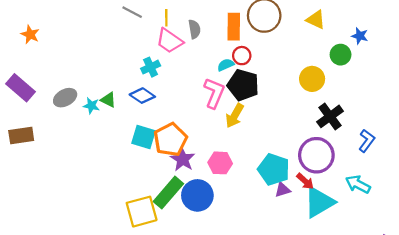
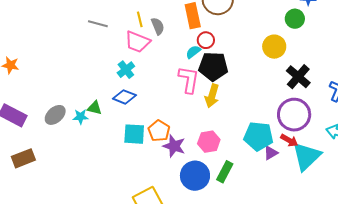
yellow line: (166, 18) -> (140, 19), moved
orange pentagon: (170, 140) -> (159, 131), size x0.7
green rectangle: (168, 193) -> (225, 172), moved, size x0.7

